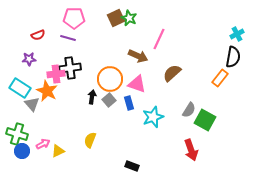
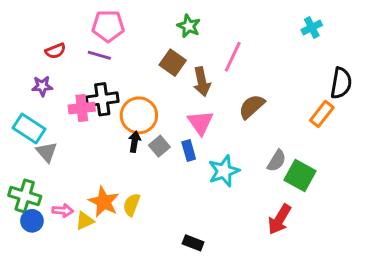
brown square: (116, 18) -> (173, 63), moved, turned -30
cyan cross: (237, 34) -> (312, 27), moved
brown arrow: (138, 56) -> (202, 82), turned 54
orange circle: (110, 79) -> (139, 115), moved
pink triangle: (137, 84) -> (200, 123), turned 36
orange star: (47, 91) -> (104, 202), moved
pink arrow: (43, 144) -> (63, 211), turned 32
red arrow: (191, 150) -> (280, 219), turned 50

